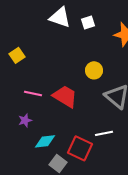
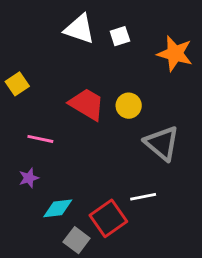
red trapezoid: (65, 96) -> (87, 104), moved
red square: (80, 148) -> (108, 218), turned 30

